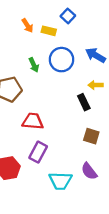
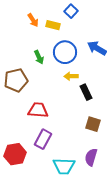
yellow arrow: (96, 85) -> (71, 76), moved
purple semicircle: (89, 171) -> (91, 157), turned 54

